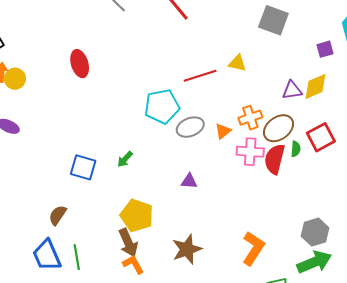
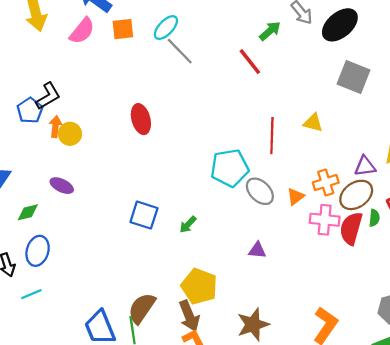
red line: (200, 76) -> (272, 136), turned -72
purple triangle: (292, 90) -> (365, 166), moved
gray ellipse: (190, 127) -> (260, 191), turned 64
blue square: (83, 167) -> (144, 215), moved
brown semicircle: (58, 215) -> (142, 308), moved, size x1.4

